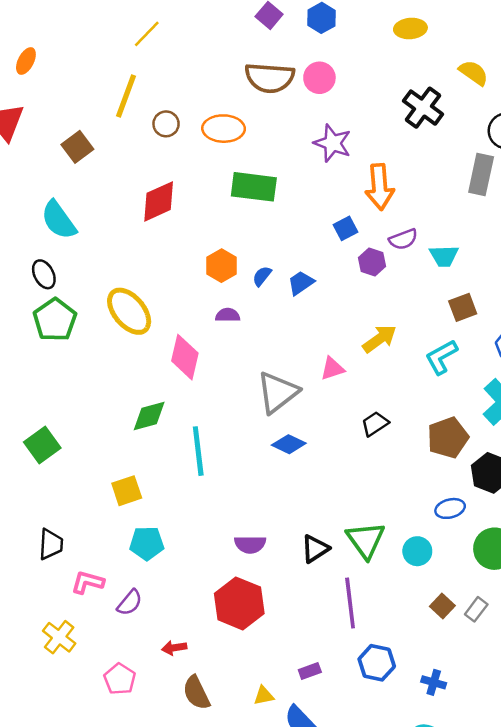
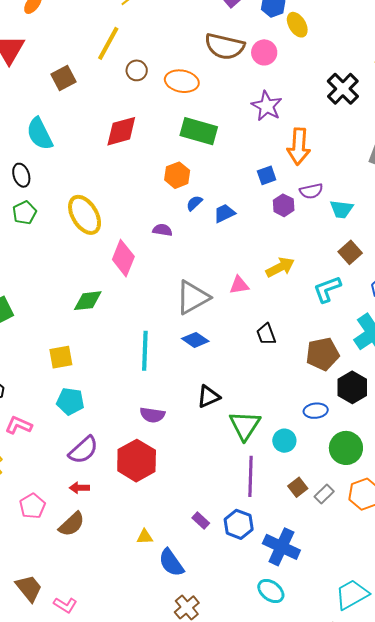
yellow ellipse: (410, 28) -> (297, 25), moved, turned 55
orange hexagon: (222, 266) -> (177, 175), moved
brown square: (463, 307) -> (350, 252), turned -30
green pentagon: (55, 320) -> (24, 213), size x0.7
black trapezoid: (375, 424) -> (266, 334), turned -85
cyan line: (198, 451) -> (145, 351), moved
black triangle: (315, 549) -> (209, 397), moved
purple semicircle: (130, 603) -> (83, 450), moved, size x1.4
purple line: (350, 603) -> (251, 476), moved
purple rectangle: (310, 671) -> (201, 520), moved, turned 54
blue cross: (434, 682) -> (281, 547), size x1.8
brown semicircle: (196, 693) -> (72, 524), moved, turned -116

